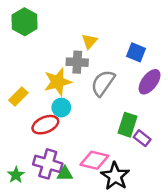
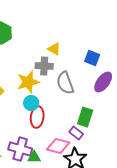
yellow triangle: (89, 41) -> (54, 49), turned -40
gray semicircle: (103, 83) -> (65, 83), turned -55
red ellipse: (45, 125) -> (37, 117), moved, turned -60
purple rectangle: (142, 138) -> (76, 133), moved

